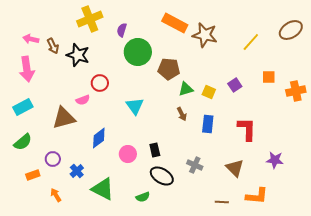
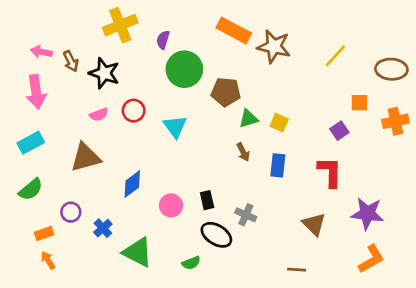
brown ellipse: (291, 30) -> (391, 69), moved, turned 35
purple square: (235, 85) -> (339, 131), moved
pink semicircle: (83, 100) -> (99, 115), moved
cyan triangle: (135, 106) -> (175, 127), moved
purple star: (275, 160) -> (367, 213), size x1.4
gray cross: (195, 165) -> (246, 215), moved
orange arrow: (56, 195) -> (48, 260), moved
orange L-shape: (257, 196) -> (371, 259), moved, turned -35

